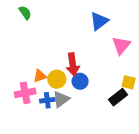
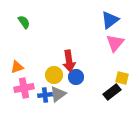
green semicircle: (25, 13) -> (24, 22), moved
blue triangle: (99, 21) -> (110, 20), moved
orange triangle: (40, 76) -> (17, 67), moved

